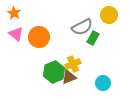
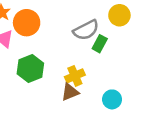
orange circle: (39, 37) -> (27, 23), moved
green hexagon: (54, 72) -> (30, 68), moved

